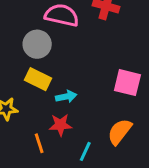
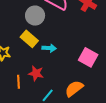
cyan arrow: (66, 97) -> (49, 48), moved

